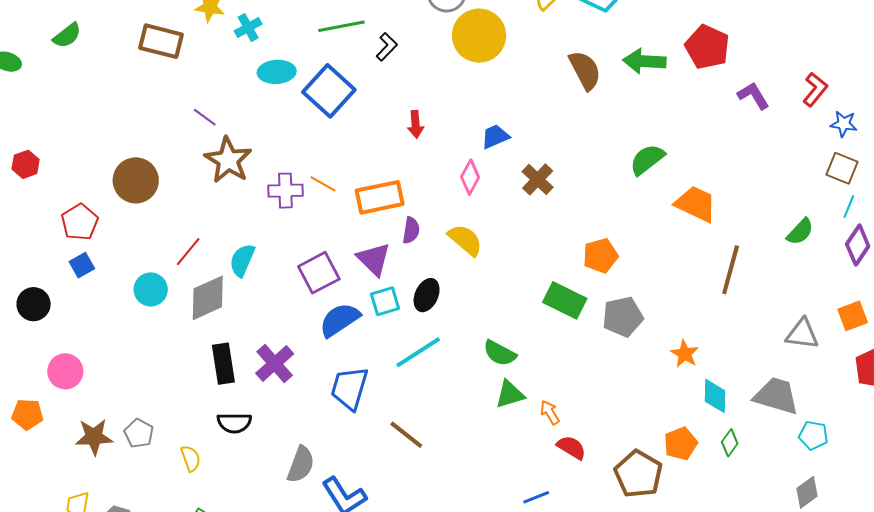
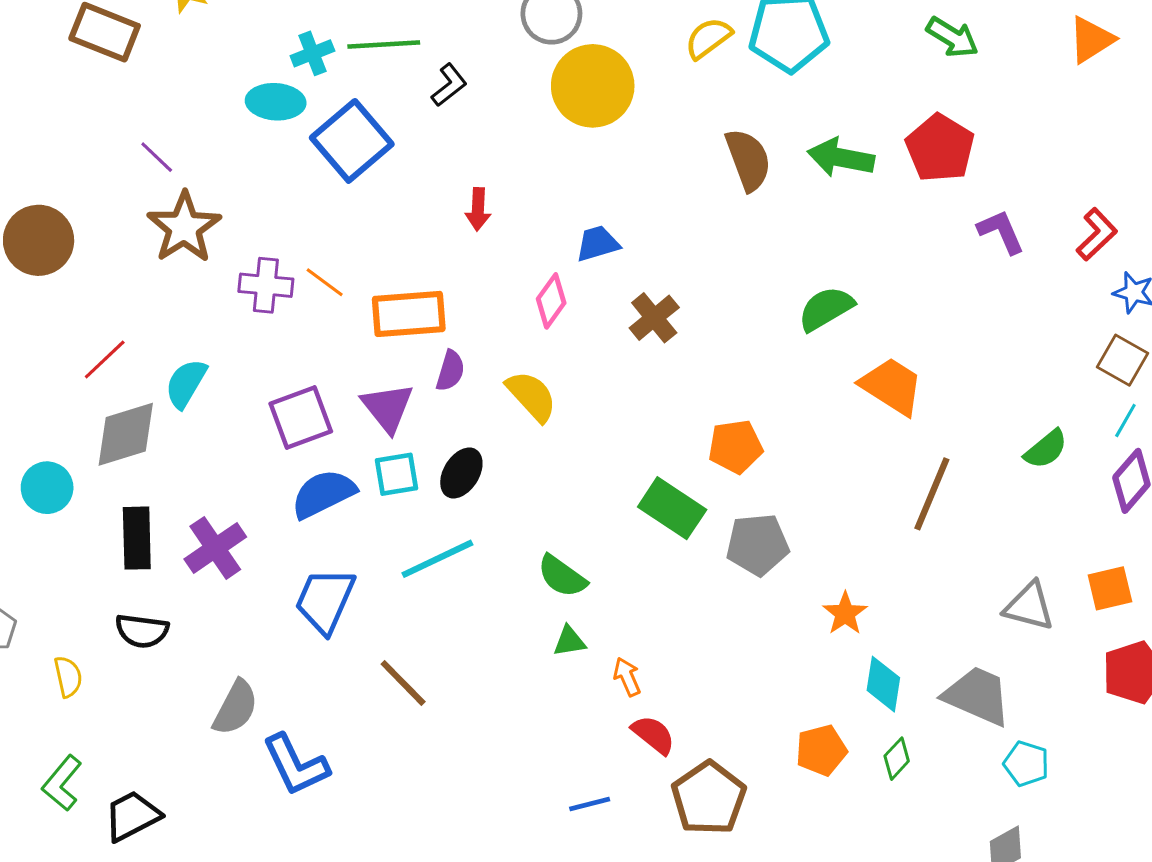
cyan cross: (248, 27) -> (312, 53), moved
cyan circle: (151, 289) -> (47, 488), moved
green triangle: (510, 394) -> (569, 641), size x0.7
brown pentagon: (638, 474) -> (709, 798), moved

